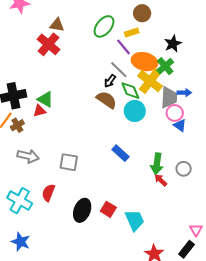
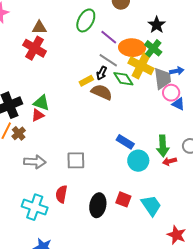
yellow rectangle: (132, 33) -> (86, 81), moved
cyan circle: (135, 111) -> (138, 161), moved
red arrow: (161, 180) -> (170, 161), turned -48

